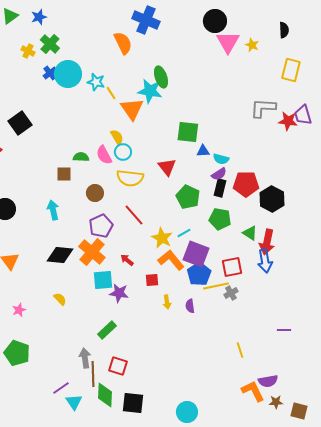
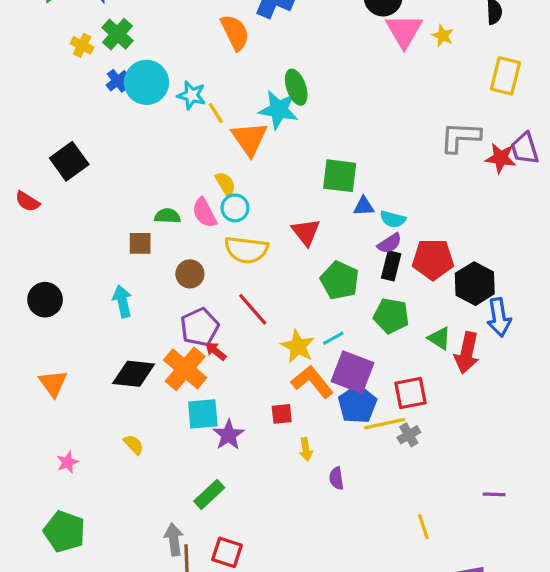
red arrow: (127, 260) -> (216, 351), moved
blue arrow: (265, 261) -> (499, 317), moved
purple star: (119, 293) -> (229, 435), turned 30
purple semicircle: (190, 306) -> (336, 478), moved

